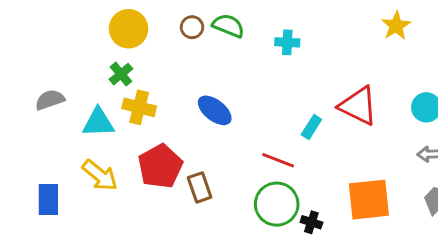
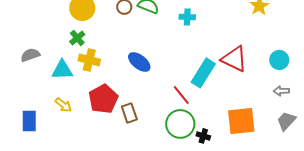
cyan rectangle: (311, 127) -> (203, 73), size x1.8
red line: (278, 160) -> (181, 95), turned 30
yellow arrow: (100, 175) -> (63, 105), size x0.7

